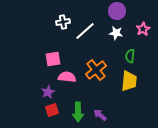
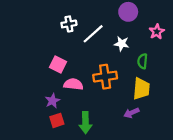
white star: (116, 33) -> (122, 44), moved
pink square: (53, 59) -> (58, 65), turned 35
orange cross: (96, 70) -> (105, 77), turned 30
purple arrow: (100, 115) -> (131, 113), moved, turned -64

